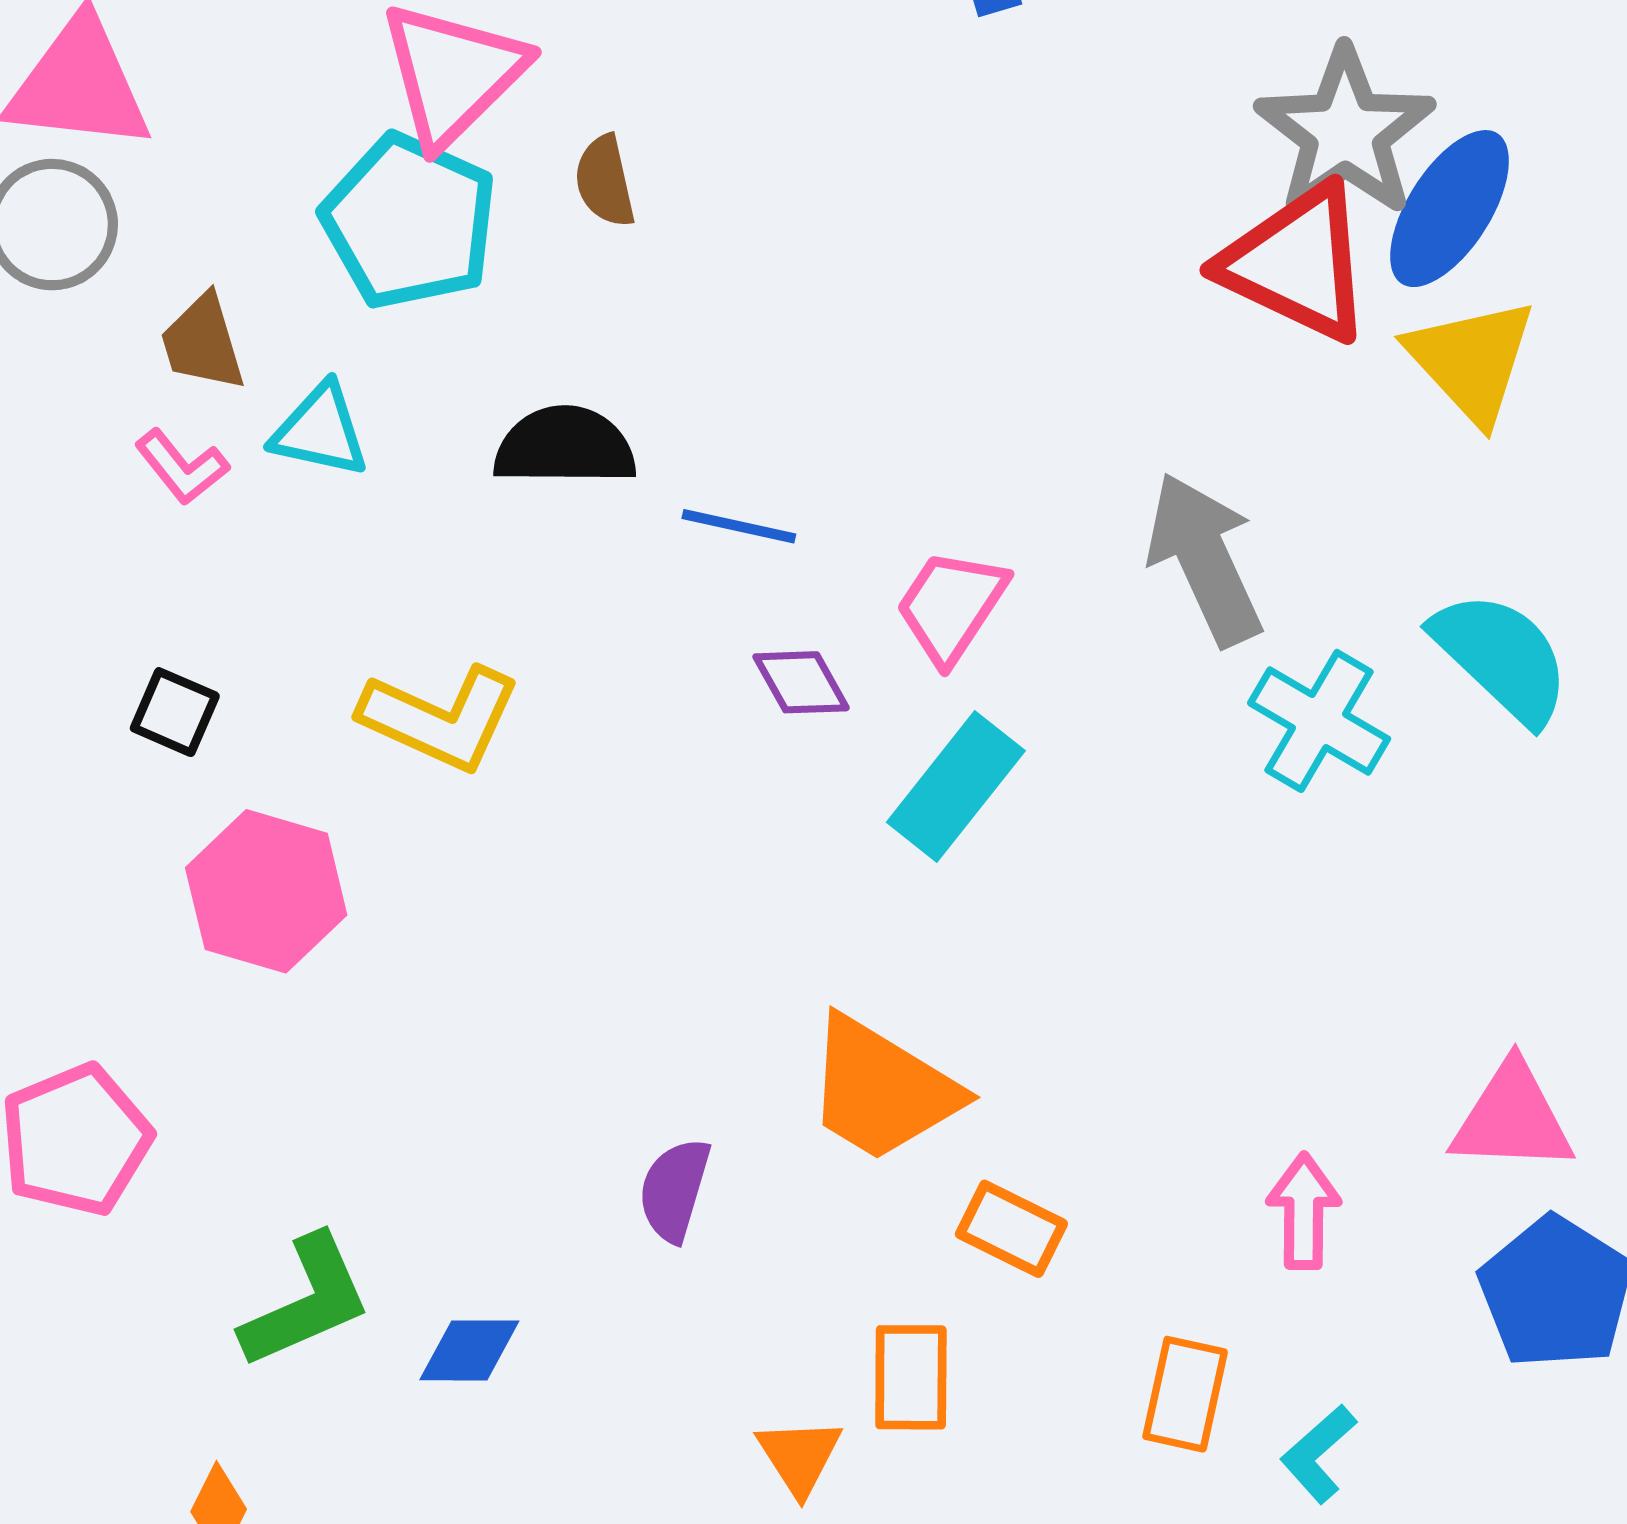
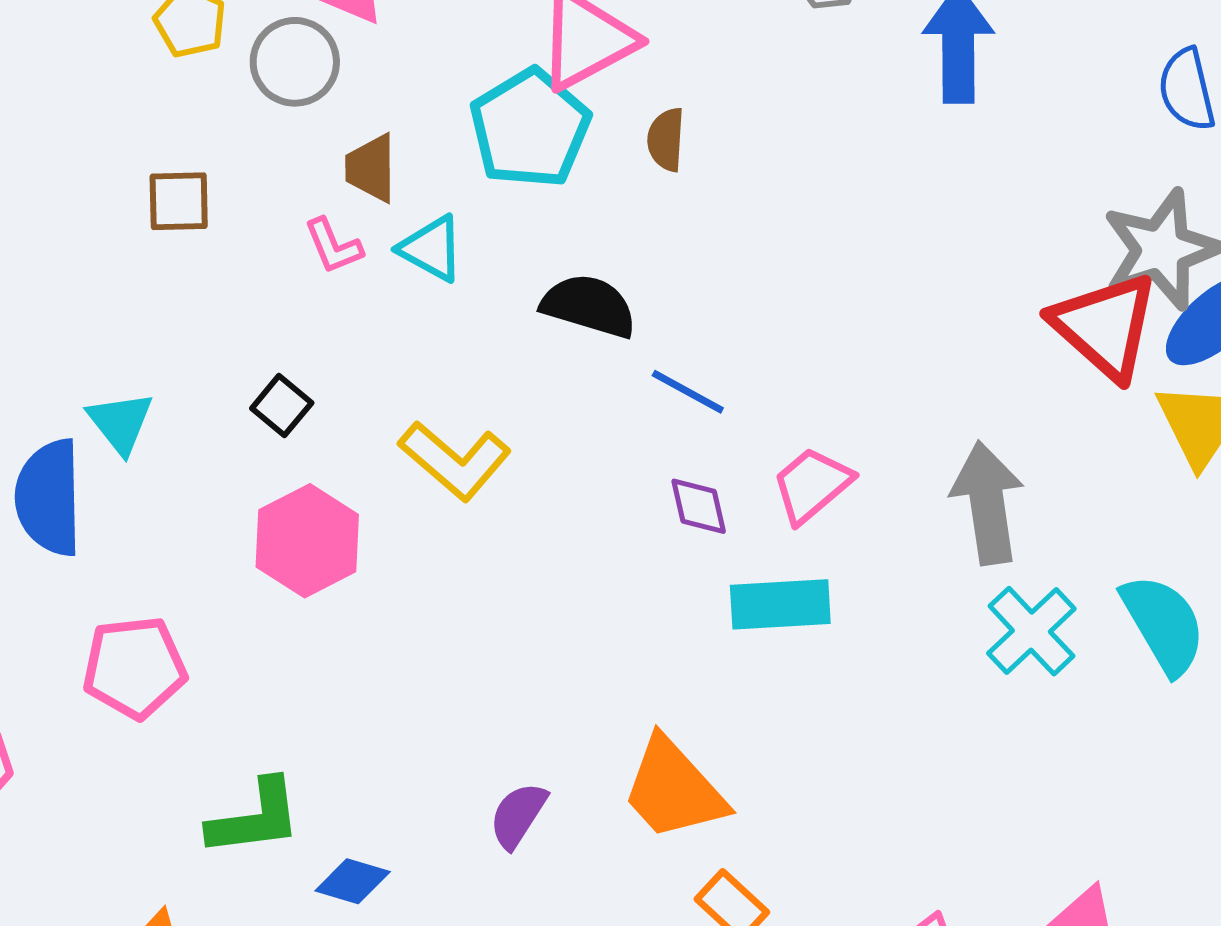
cyan rectangle: (956, 787) -> (780, 604), turned 32

